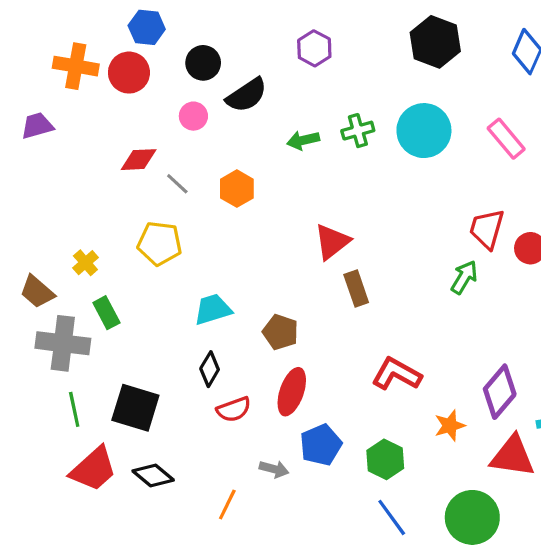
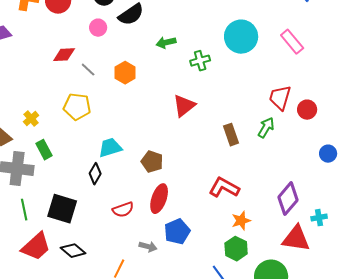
green cross: (358, 131) -> (200, 61), moved
brown rectangle: (356, 289) -> (231, 135), moved
black diamond: (210, 369) -> (95, 174), moved
orange star: (450, 426) -> (241, 221), moved
green hexagon: (385, 459) -> (236, 249), moved

